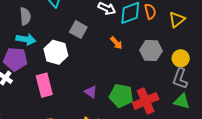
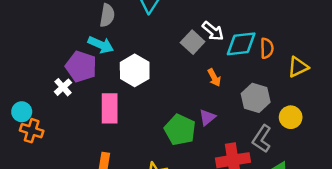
gray square: (78, 30) -> (193, 42), moved
gray L-shape: (180, 78) -> (262, 139), moved
purple triangle: (91, 92) -> (207, 117), moved, turned 32
green pentagon: (121, 96) -> (180, 130), moved

